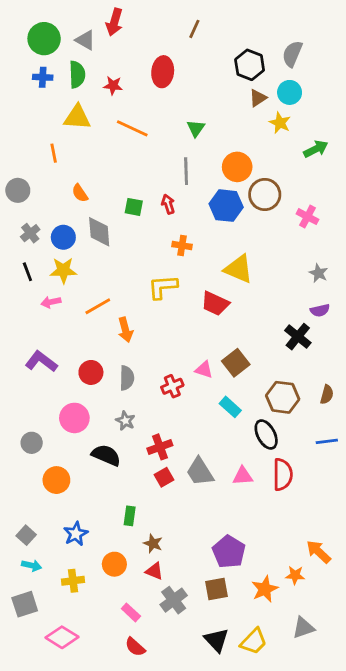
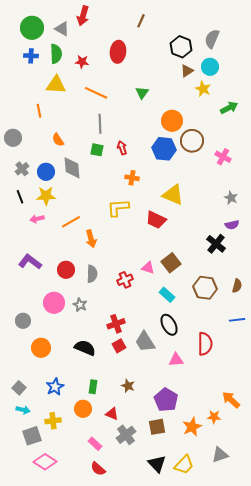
gray line: (186, 171) -> (100, 124), moved
gray star: (125, 421) -> (80, 305), moved
black ellipse: (266, 435) -> (169, 325), moved
black semicircle: (106, 455) -> (85, 348), moved
pink triangle: (243, 476) -> (176, 360), moved
green rectangle: (130, 516) -> (93, 387), moved
brown star: (153, 543) -> (128, 386), moved
gray square: (25, 604) -> (32, 436), moved

